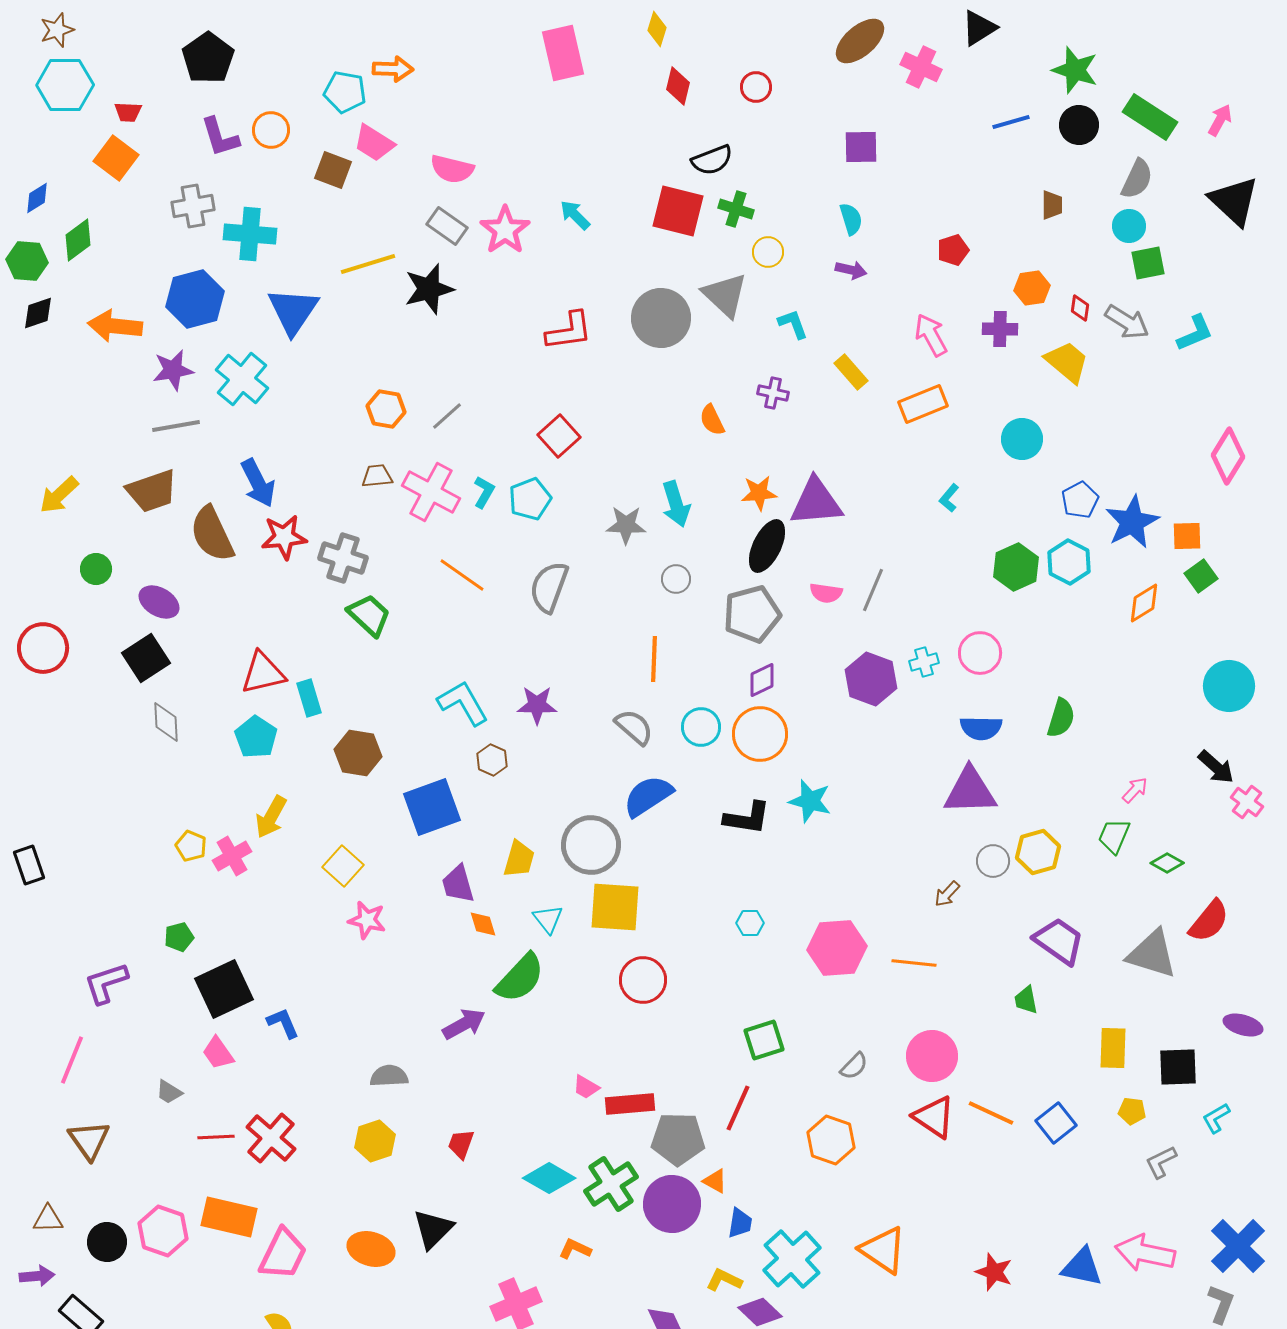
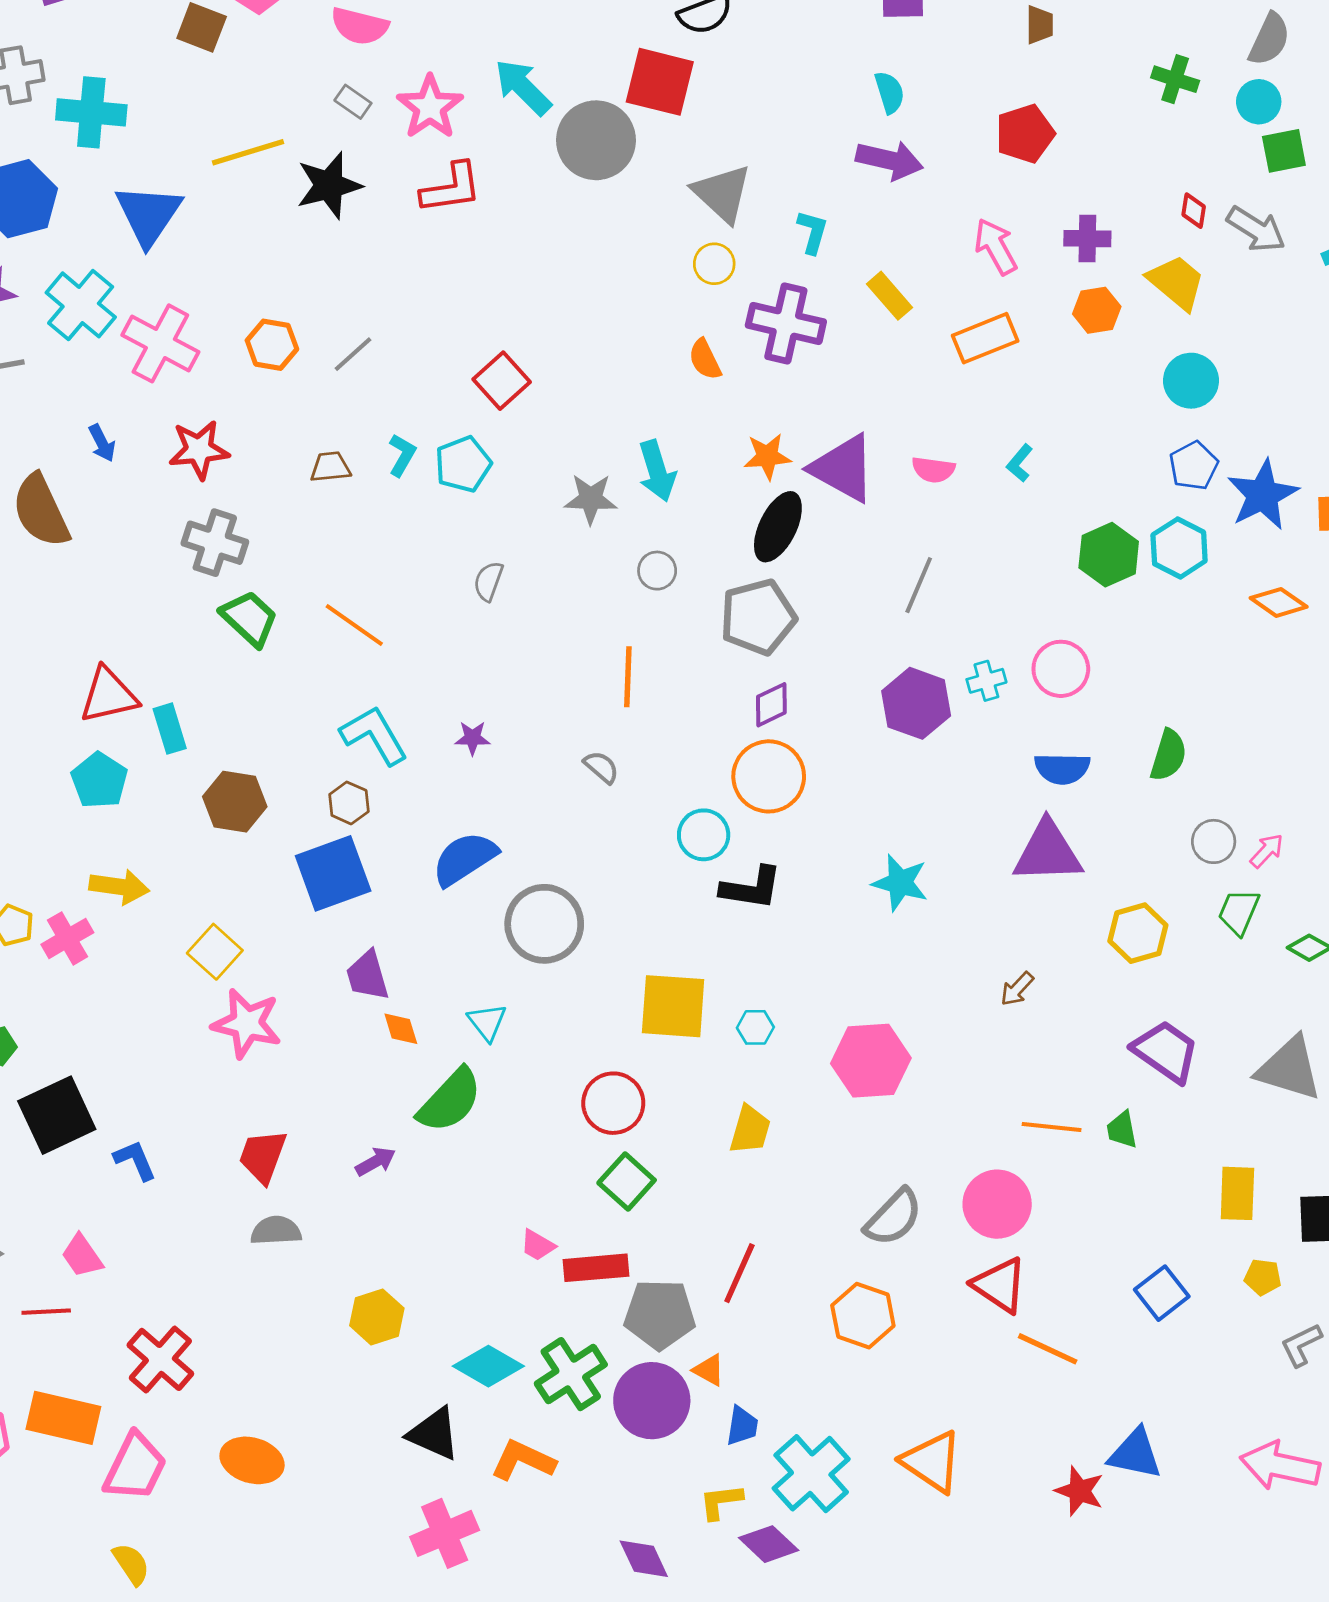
brown trapezoid: (1052, 205) -> (1040, 25), moved
green cross: (736, 209) -> (1175, 79), moved
cyan arrow: (575, 215) -> (523, 87), size x1.4
gray rectangle: (447, 226) -> (353, 102), size x0.7
red pentagon: (953, 250) -> (1025, 134), size x1.4
yellow circle: (768, 252) -> (714, 264), moved
purple arrow: (851, 270) -> (890, 160), size x1.6
orange hexagon: (1032, 288) -> (1097, 310), moved
gray circle: (661, 318) -> (596, 140), moved
cyan L-shape: (793, 324) -> (812, 232), turned 36
red L-shape: (569, 331) -> (451, 188), moved
purple cross: (773, 393) -> (786, 324), size x1.8
cyan circle: (1022, 439) -> (1191, 381), moved
brown trapezoid: (377, 476) -> (330, 467), moved
blue arrow: (258, 483) -> (102, 443), size x0.6
pink cross: (431, 492) -> (160, 343), moved
purple triangle: (816, 502) -> (843, 468), turned 34
red star: (284, 537) -> (199, 450), moved
orange line: (462, 575) -> (354, 625), moved
gray semicircle: (549, 587) -> (488, 581), size x0.6
pink semicircle: (826, 593) -> (933, 470), moved
orange diamond: (1144, 603) -> (1279, 602), turned 66
purple star: (537, 705) -> (472, 738), size x0.7
gray semicircle: (634, 727) -> (601, 767), size x0.7
cyan circle: (701, 727) -> (704, 835), moved
brown hexagon: (492, 760) -> (349, 803), moved
blue semicircle: (648, 796) -> (465, 859), moved
cyan star: (810, 801) -> (900, 883), moved
yellow arrow: (271, 817) -> (119, 887), turned -111
yellow trapezoid: (519, 859) -> (750, 1130), moved
gray circle: (993, 861) -> (1214, 841), moved
yellow square: (615, 907) -> (673, 1006), moved
pink star: (367, 920) -> (247, 1023), size x1.4
orange line: (914, 963) -> (1052, 1127), moved
purple arrow: (464, 1024) -> (376, 1162), size x0.7
green square: (764, 1040) -> (627, 1181), moved, turned -30
pink trapezoid: (218, 1053) -> (82, 1256), moved
gray semicircle: (854, 1066) -> (893, 1217), size x1.6
orange line: (991, 1113) -> (1048, 1349), moved
red cross: (271, 1138) -> (160, 1359), moved
yellow hexagon: (375, 1141) -> (377, 1317), moved
red trapezoid: (461, 1144) -> (263, 1156), moved, size x1.4
black triangle: (433, 1229) -> (434, 1434), moved, turned -51
orange L-shape: (575, 1249) -> (523, 1460), size x1.5
blue triangle: (1082, 1267) -> (1135, 1454), moved
yellow L-shape: (724, 1280) -> (721, 1502), turned -33

